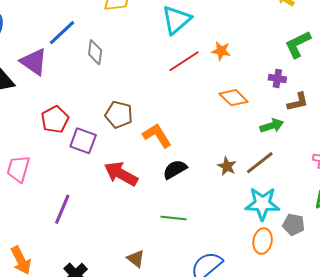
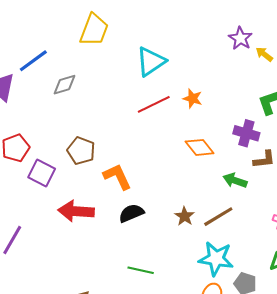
gray diamond: (95, 52) -> (64, 85), turned 60
purple cross: (277, 78) -> (246, 133), size x1.4
green arrow: (272, 126) -> (235, 181), turned -150
red arrow: (121, 174) -> (76, 211), turned -32
green line: (174, 218) -> (141, 270), moved

